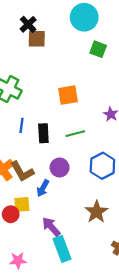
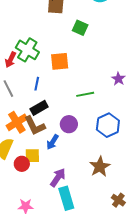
green square: (98, 49) -> (80, 28), moved
orange square: (68, 95) -> (60, 61), moved
black rectangle: (43, 133) -> (39, 108), moved, turned 60
purple arrow: (51, 227) -> (58, 178), turned 72

